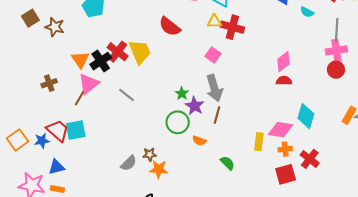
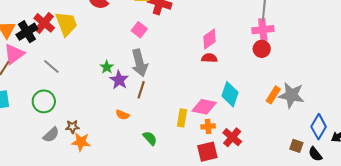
green circle: (178, 122) -> (44, 101), moved

